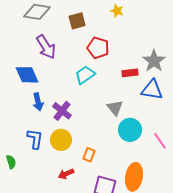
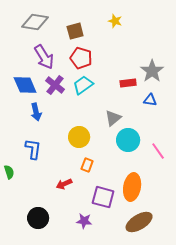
red pentagon: (98, 48) -> (81, 58), moved
blue triangle: (152, 90) -> (150, 100), size x0.6
gray triangle: (115, 108) -> (113, 118), turned 30
purple cross: (62, 111) -> (55, 85), moved
yellow circle: (61, 140) -> (79, 137), moved

